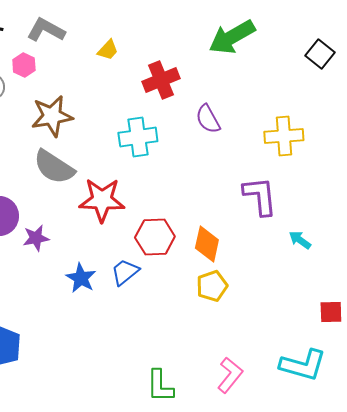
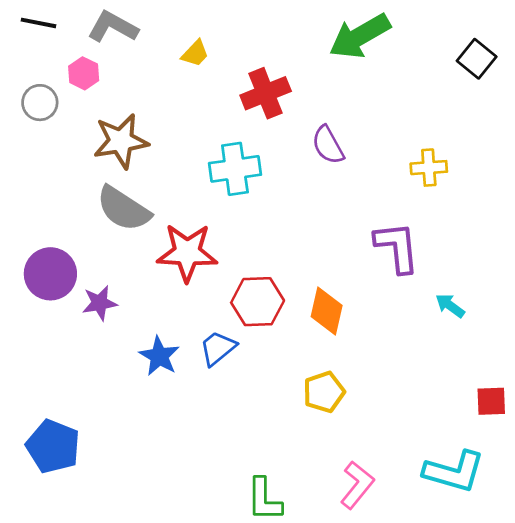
yellow cross: (284, 136) -> (429, 168), size x0.7
yellow pentagon: (212, 286) -> (324, 392), moved

